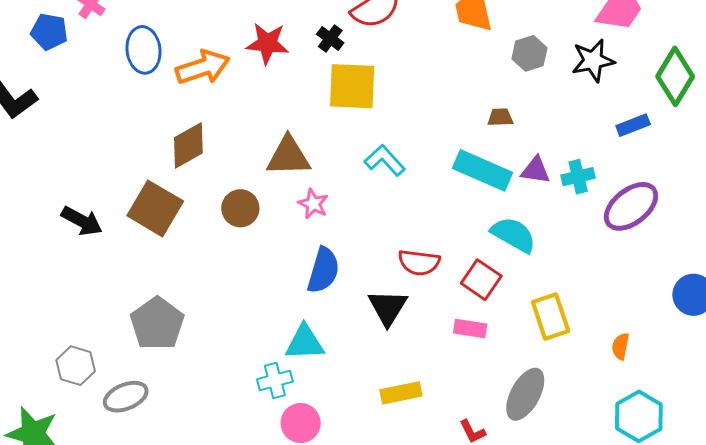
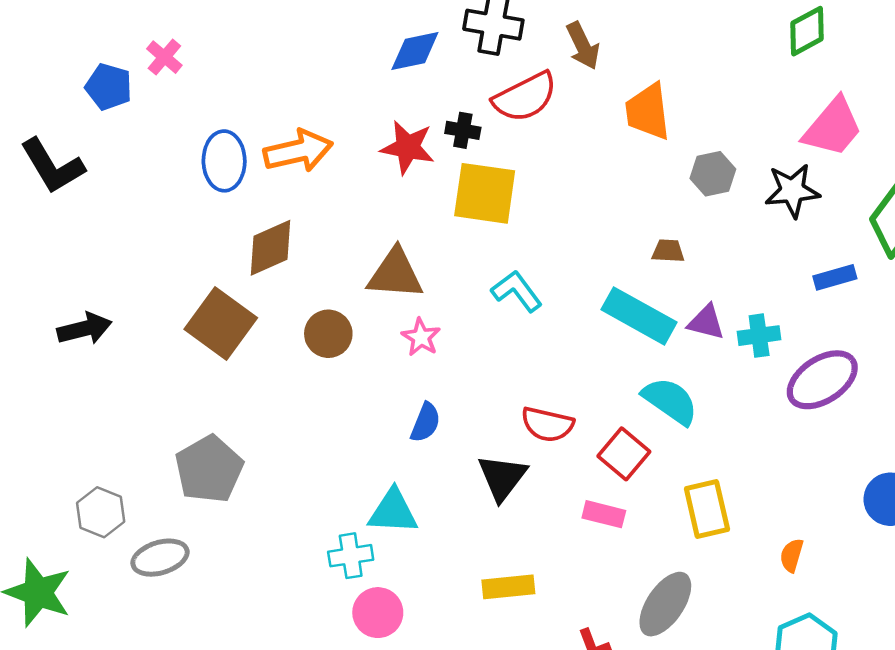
black cross: (330, 38) -> (463, 130), turned -32
red star: (267, 43) -> (408, 147), moved
blue ellipse: (144, 50) -> (224, 161), moved
black arrow: (82, 221) -> (85, 329), moved, turned -48
blue semicircle: (323, 270) -> (425, 422), size x0.7

